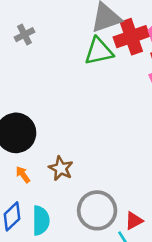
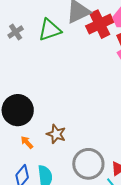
green triangle: (99, 51) -> (50, 30), moved

